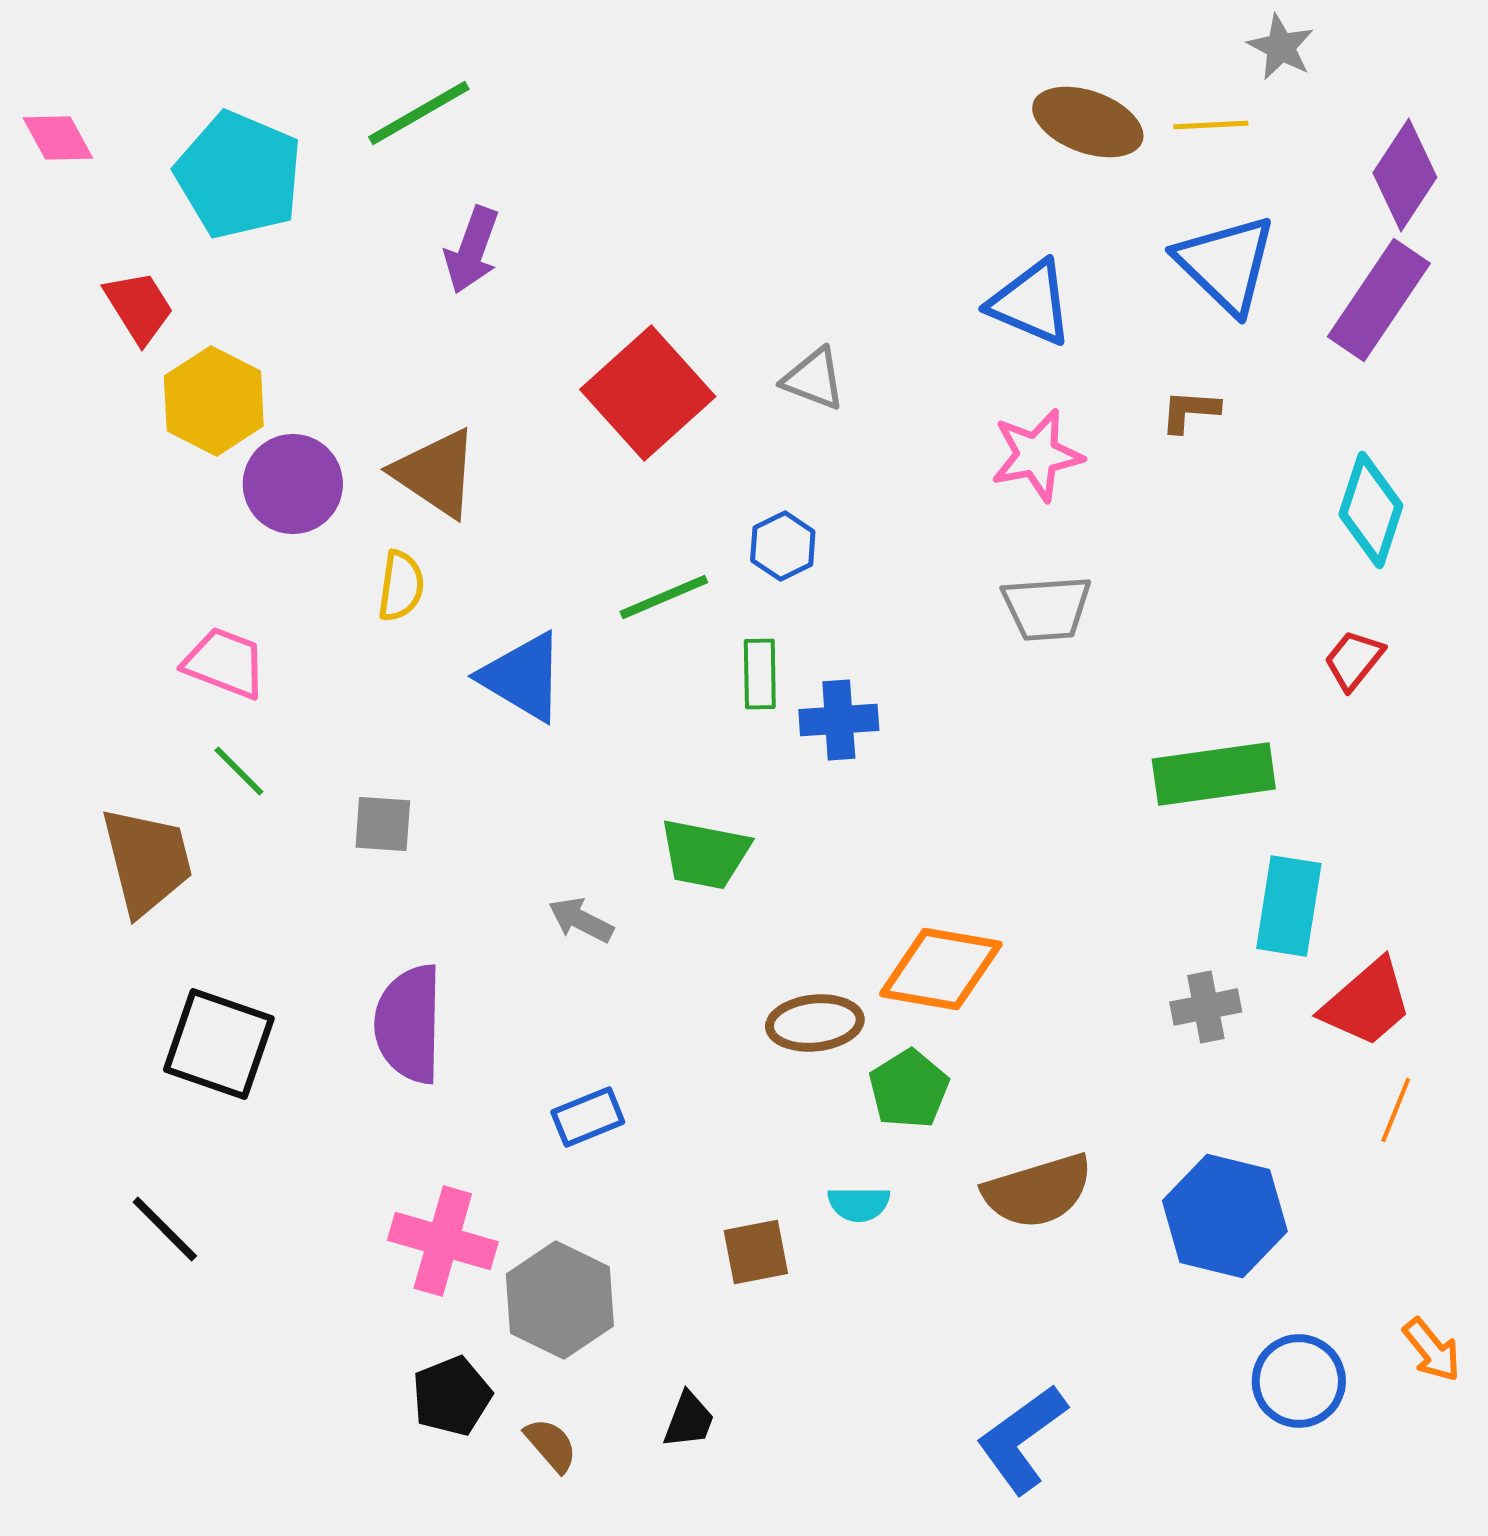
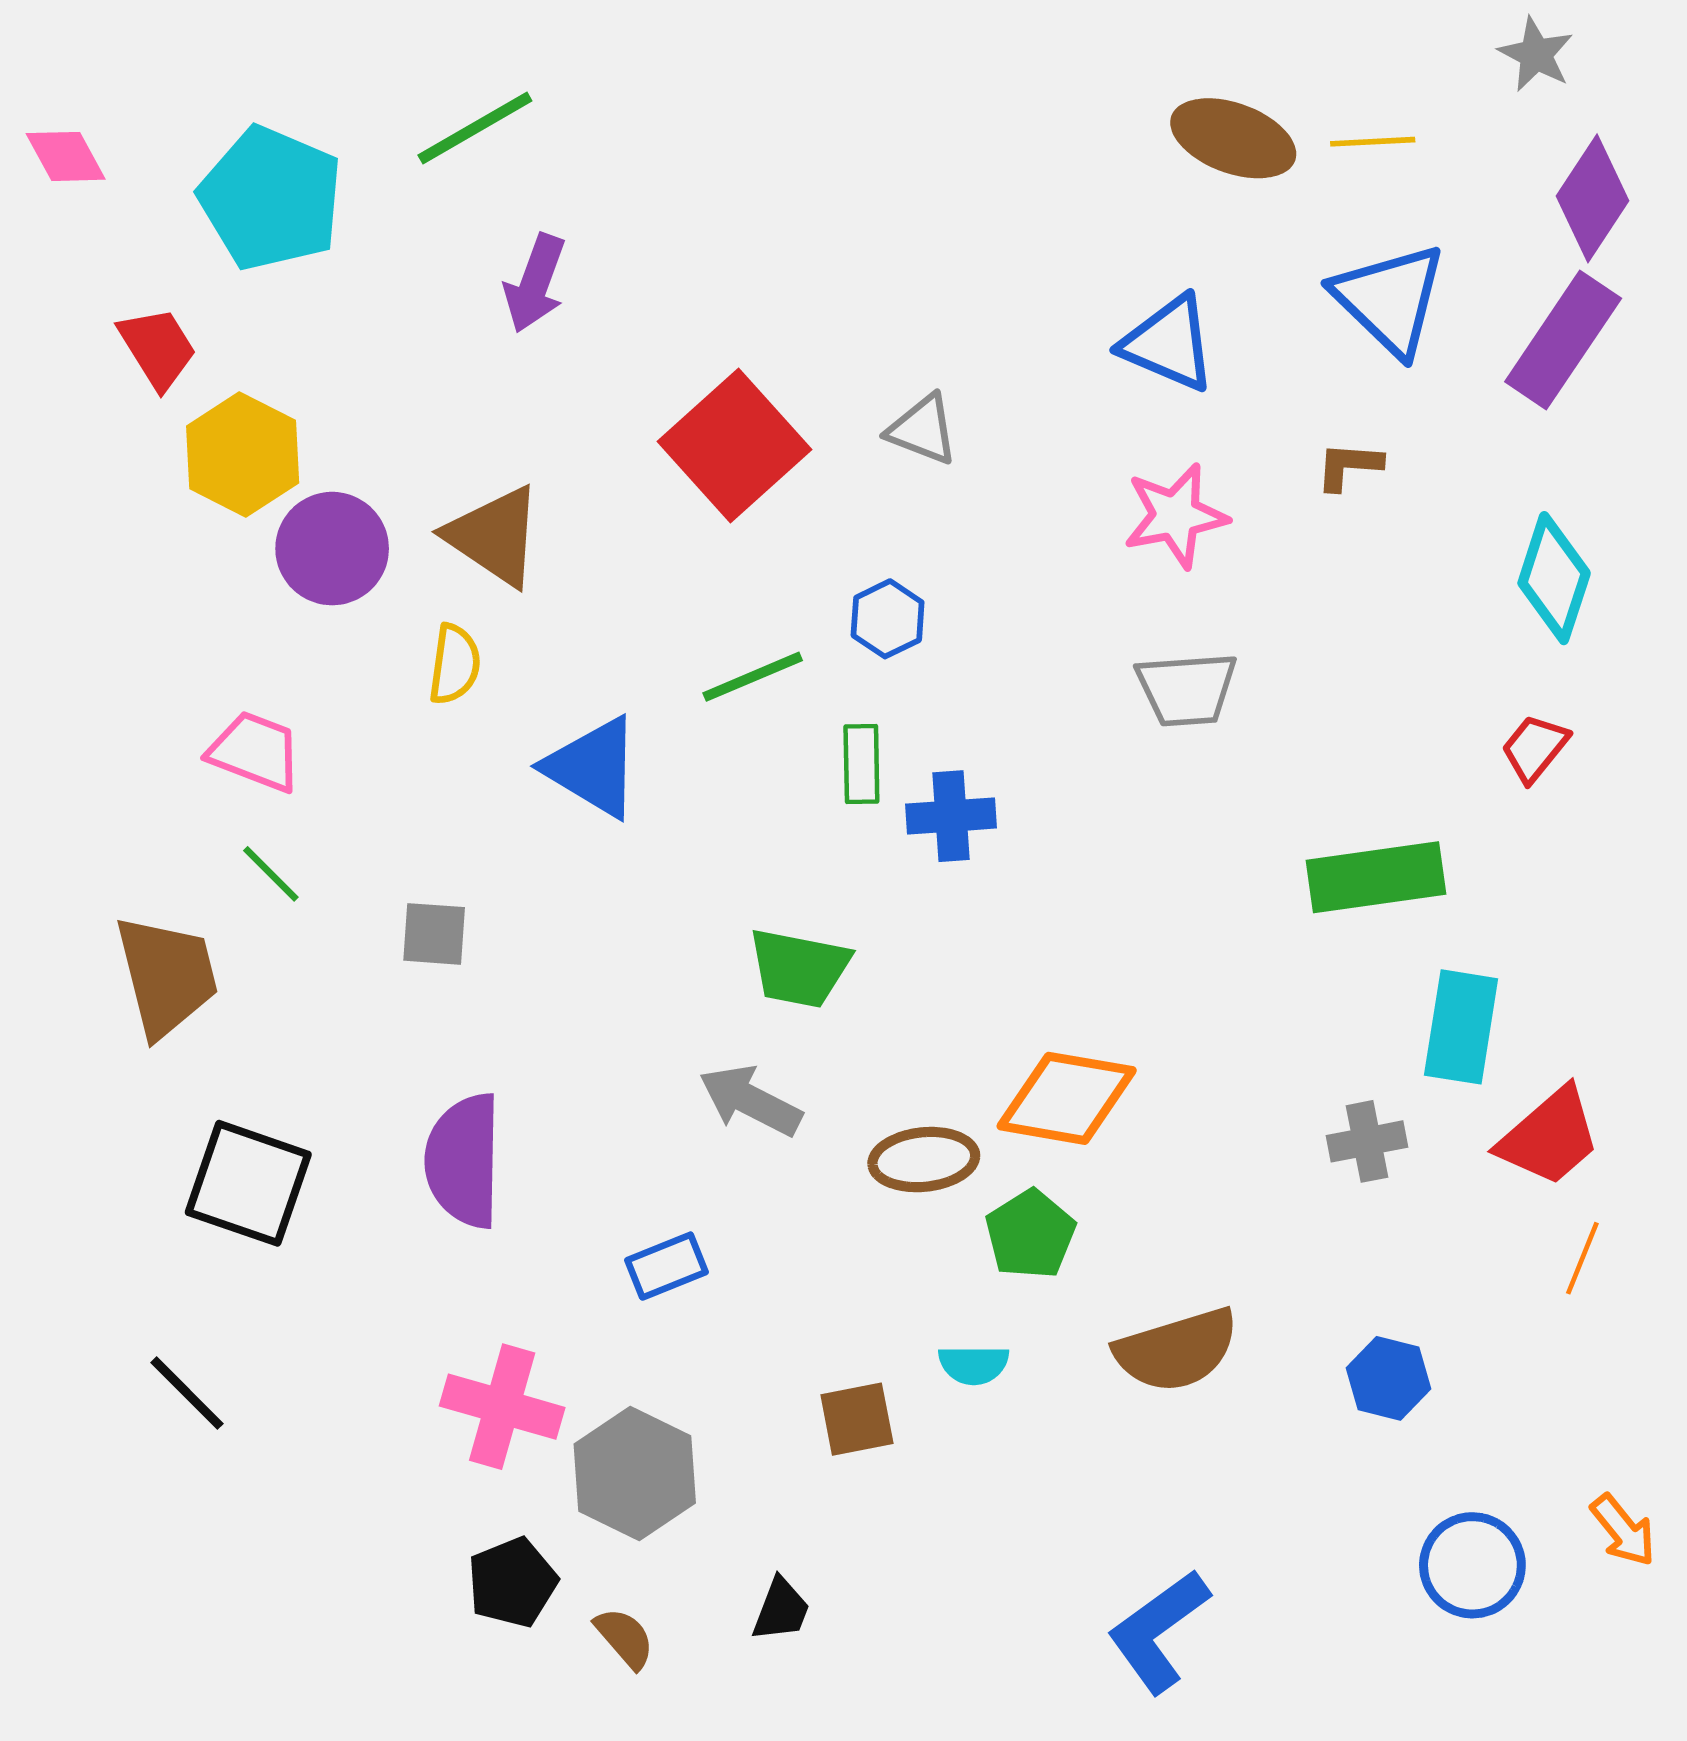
gray star: (1281, 47) -> (1536, 54), moved
gray arrow: (581, 920) -> (750, 1101), moved, size x1.4
blue hexagon: (1225, 1216) -> (1389, 1378), size x0.6

